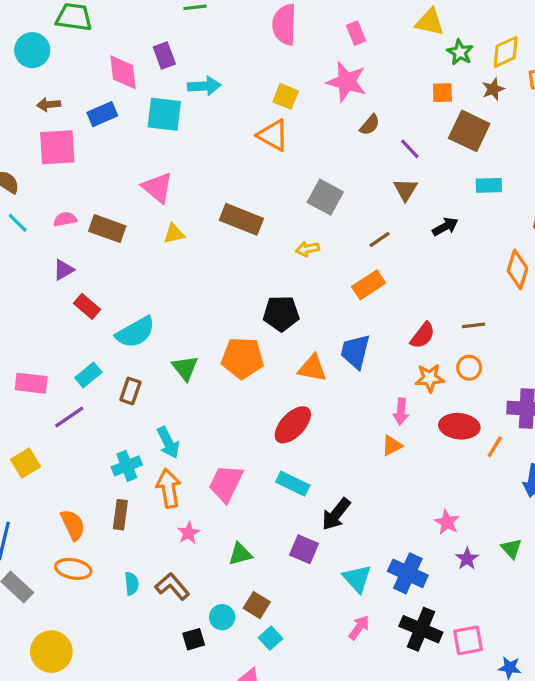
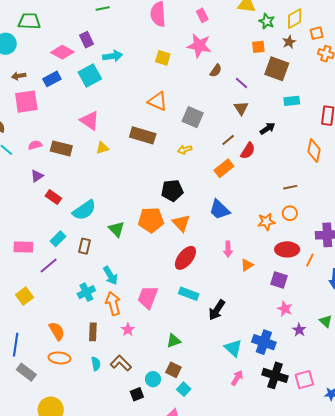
pink diamond: (123, 72) -> (62, 52), turned -50
cyan square: (164, 114) -> (90, 76), turned -30
orange triangle: (273, 135) -> (158, 101), moved
red semicircle: (423, 335) -> (248, 151), moved
blue trapezoid: (355, 351) -> (219, 210), turned -55
orange triangle: (312, 368) -> (181, 223), moved, turned 42
pink arrow: (401, 412) -> (228, 249), moved
brown rectangle: (120, 515) -> (93, 332), moved
purple square: (304, 549) -> (279, 280), moved
green triangle: (240, 554) -> (174, 341), moved

